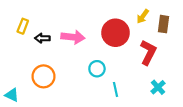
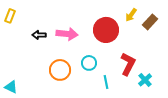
brown rectangle: (164, 24) -> (150, 22), turned 35
yellow rectangle: (23, 26) -> (10, 16), moved
red L-shape: (148, 52) -> (128, 64), moved
orange circle: (43, 76) -> (60, 70), moved

